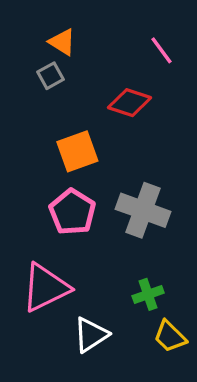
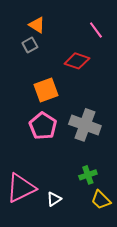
pink triangle: (45, 288) -> (21, 188), moved
white triangle: (91, 335) -> (54, 199), size x0.7

